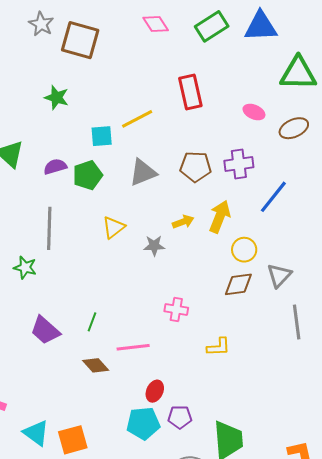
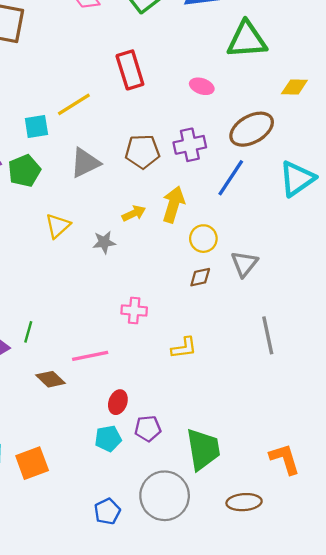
brown ellipse: (294, 128) -> (252, 129), moved, size x1.4
brown diamond: (238, 284) -> (200, 277), size x0.7
green line: (92, 322) -> (28, 332), moved
gray line: (297, 322) -> (268, 335), moved
cyan pentagon: (143, 423) -> (108, 439), size x0.7

